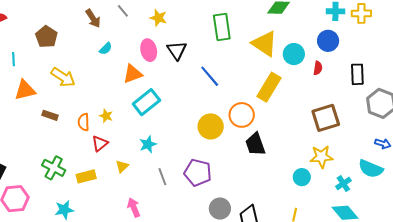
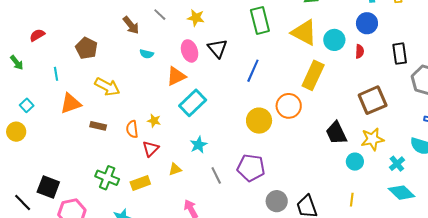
cyan semicircle: (106, 49) -> (147, 54), turned 64
blue line: (210, 76) -> (253, 71), turned 70
black trapezoid: (255, 144) -> (336, 133), moved
yellow triangle: (122, 166) -> (175, 169), turned 32

